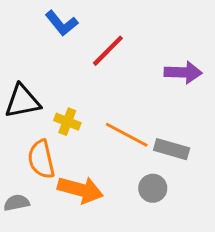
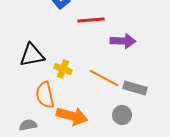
red line: (108, 51) -> (91, 20), turned 40
purple arrow: (183, 72) -> (123, 41), moved

